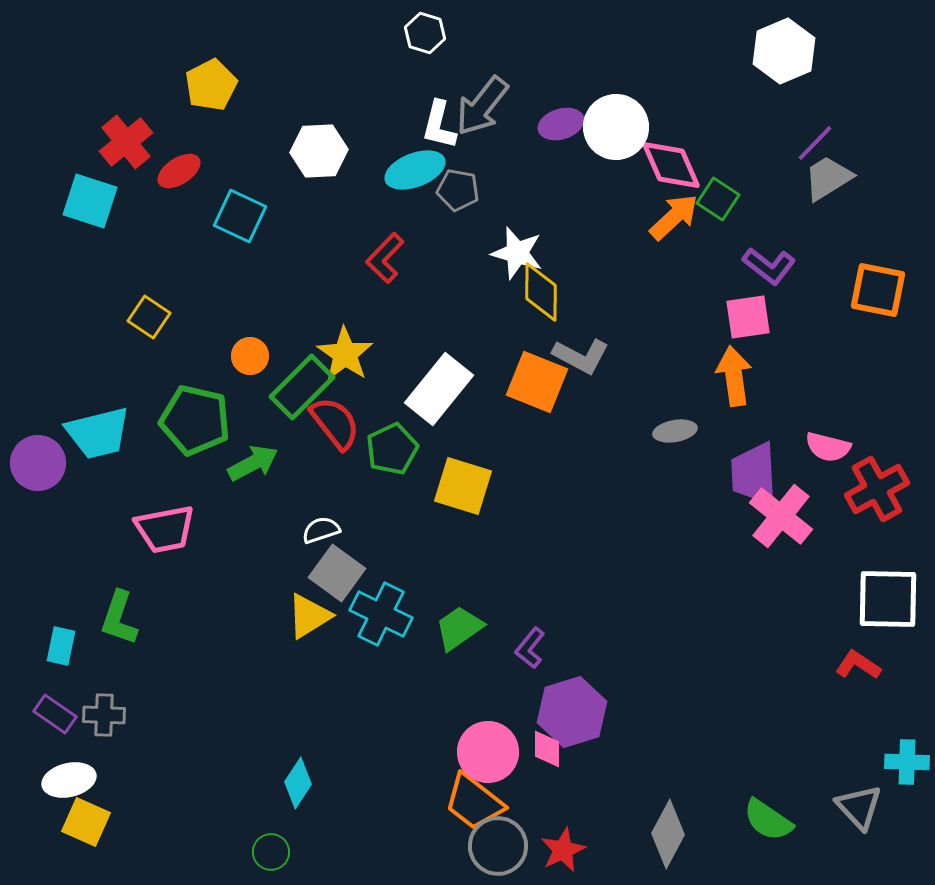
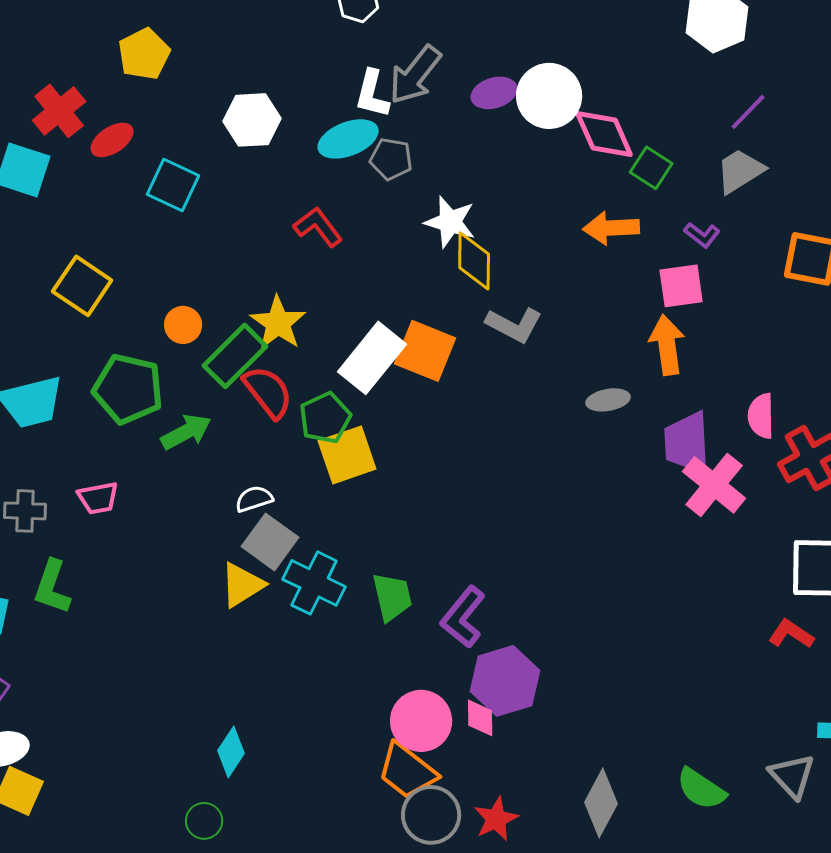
gray trapezoid: (828, 178) -> (740, 171), moved
orange arrow: (674, 217) -> (611, 228), moved, turned -140
red L-shape: (385, 258) -> (318, 227), turned 99
purple L-shape: (769, 266) -> (702, 235), size x0.7
yellow square: (149, 317) -> (82, 286), size x1.4
orange square: (537, 382) -> (425, 351), moved
pink semicircle: (828, 447) -> (761, 416), turned 75
yellow square: (463, 486) -> (347, 455), moved, turned -36
pink trapezoid: (165, 529) -> (98, 498), size x0.7
green trapezoid: (459, 628) -> (392, 597), turned 112
purple L-shape: (530, 648) -> (463, 617), size x1.5
gray cross: (104, 715) -> (25, 511), moved

